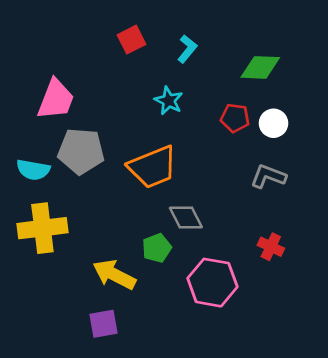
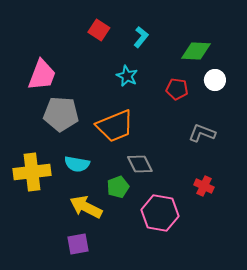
red square: (131, 40) -> (99, 30), turned -30
white circle: (274, 123) -> (215, 80), moved
cyan semicircle: (33, 170) -> (77, 164), moved

